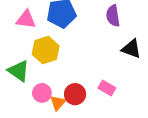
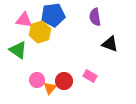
yellow hexagon: (46, 50) -> (40, 32), moved
green triangle: (19, 71) -> (18, 50), moved

